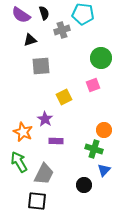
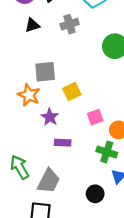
gray cross: (62, 30) -> (70, 24), moved
gray square: (41, 66) -> (45, 72), moved
pink square: (93, 85) -> (95, 117), moved
orange star: (23, 132) -> (29, 95), moved

